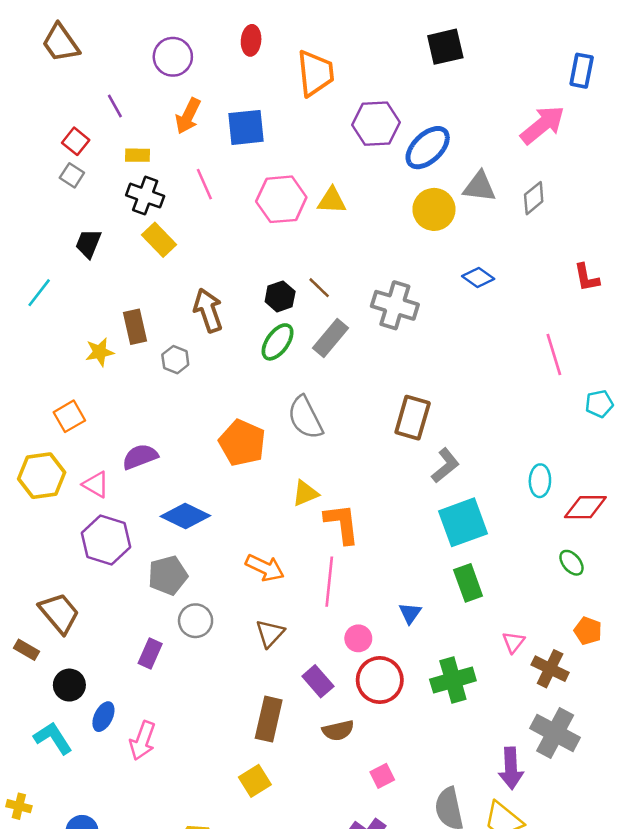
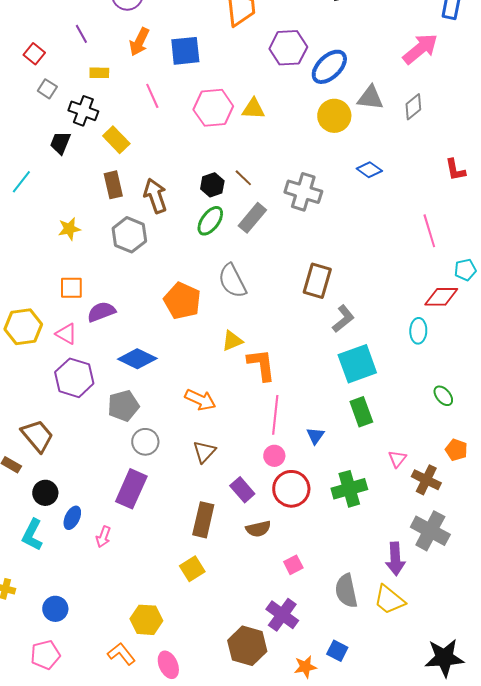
red square: (76, 141) -> (34, 54), moved
black cross: (145, 196) -> (83, 111), moved
brown rectangle: (135, 327) -> (113, 185), moved
gray hexagon: (175, 360) -> (129, 235), size x1.6
orange square: (69, 416) -> (71, 288), moved, turned 30
red diamond: (585, 507) -> (441, 297), moved
pink line: (329, 582) -> (275, 415), moved
purple rectangle: (150, 654) -> (131, 489), moved, size x1.6
cyan L-shape: (53, 738) -> (32, 535), turned -120
pink arrow: (143, 741) -> (103, 537), size x0.7

